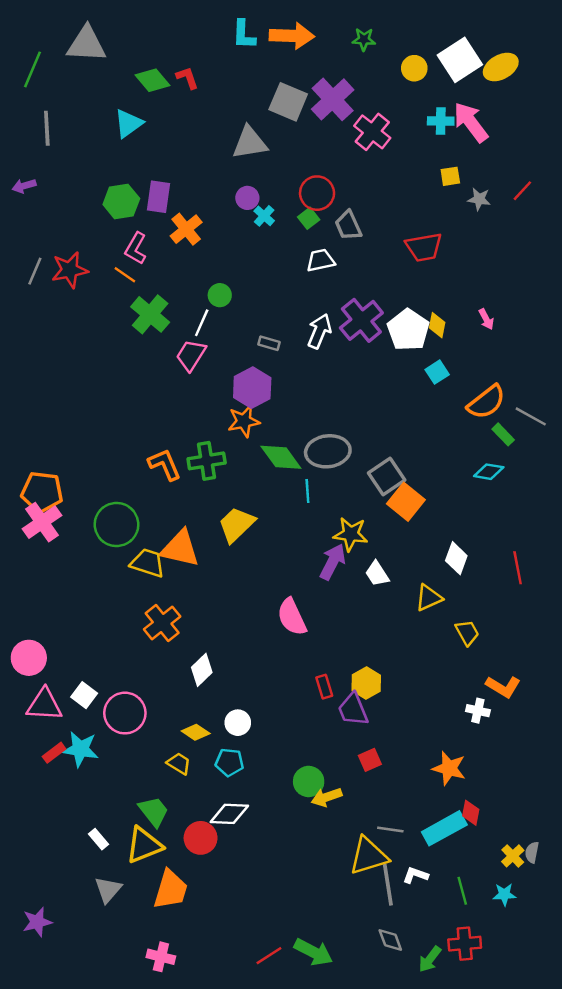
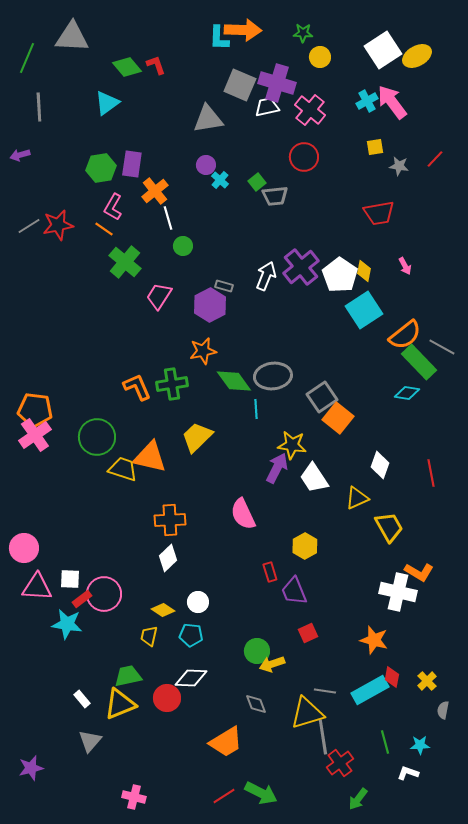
cyan L-shape: (244, 35) -> (219, 38), moved
yellow circle: (414, 68) -> (320, 57), moved
purple cross: (333, 99) -> (277, 83), turned -30
cyan cross: (441, 121) -> (367, 101), turned -30
red circle: (317, 193) -> (304, 157), moved
gray trapezoid: (348, 226) -> (275, 196), moved, turned -72
red trapezoid: (424, 247) -> (379, 213), moved
white trapezoid: (321, 260) -> (267, 107), moved
gray line: (35, 271) -> (29, 226), turned 35
white line: (202, 323) -> (168, 218), moved, turned -40
cyan square: (437, 372) -> (364, 310), size x1.8
purple hexagon: (252, 388) -> (210, 305), moved
green rectangle: (503, 434) -> (419, 362), size x1.8
white trapezoid: (377, 574) -> (314, 478), size x1.4
orange cross: (162, 623) -> (170, 520), moved, turned 36
yellow trapezoid: (467, 633) -> (389, 527), size x1.4
yellow hexagon: (366, 683) -> (305, 546), moved
white square: (84, 695) -> (70, 579), turned -35
white cross: (478, 711) -> (398, 592), size x1.8
red rectangle: (54, 753) -> (82, 599), moved
yellow trapezoid: (179, 763) -> (149, 636), turned -110
green trapezoid: (154, 812) -> (128, 676), turned -64
yellow cross: (513, 856) -> (427, 681), moved
white L-shape: (415, 875) -> (408, 773), moved
orange trapezoid: (171, 890) -> (226, 742), moved, turned 42
gray diamond: (390, 940) -> (256, 704), moved
red cross: (465, 944) -> (340, 763), moved, turned -32

